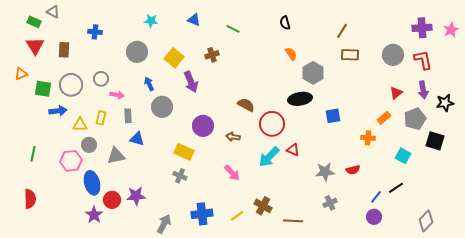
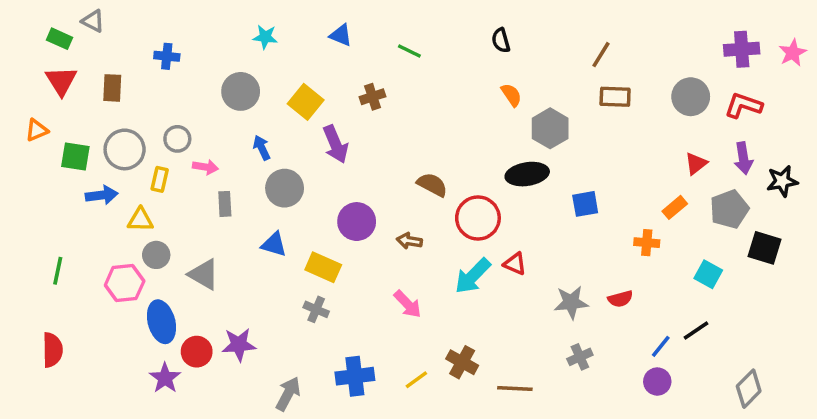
red L-shape: (423, 60) -> (743, 105), turned -60
yellow rectangle: (101, 118) -> (160, 179), moved
blue triangle: (137, 139) -> (274, 244), moved
gray triangle: (116, 156) -> (204, 274), turned 42

